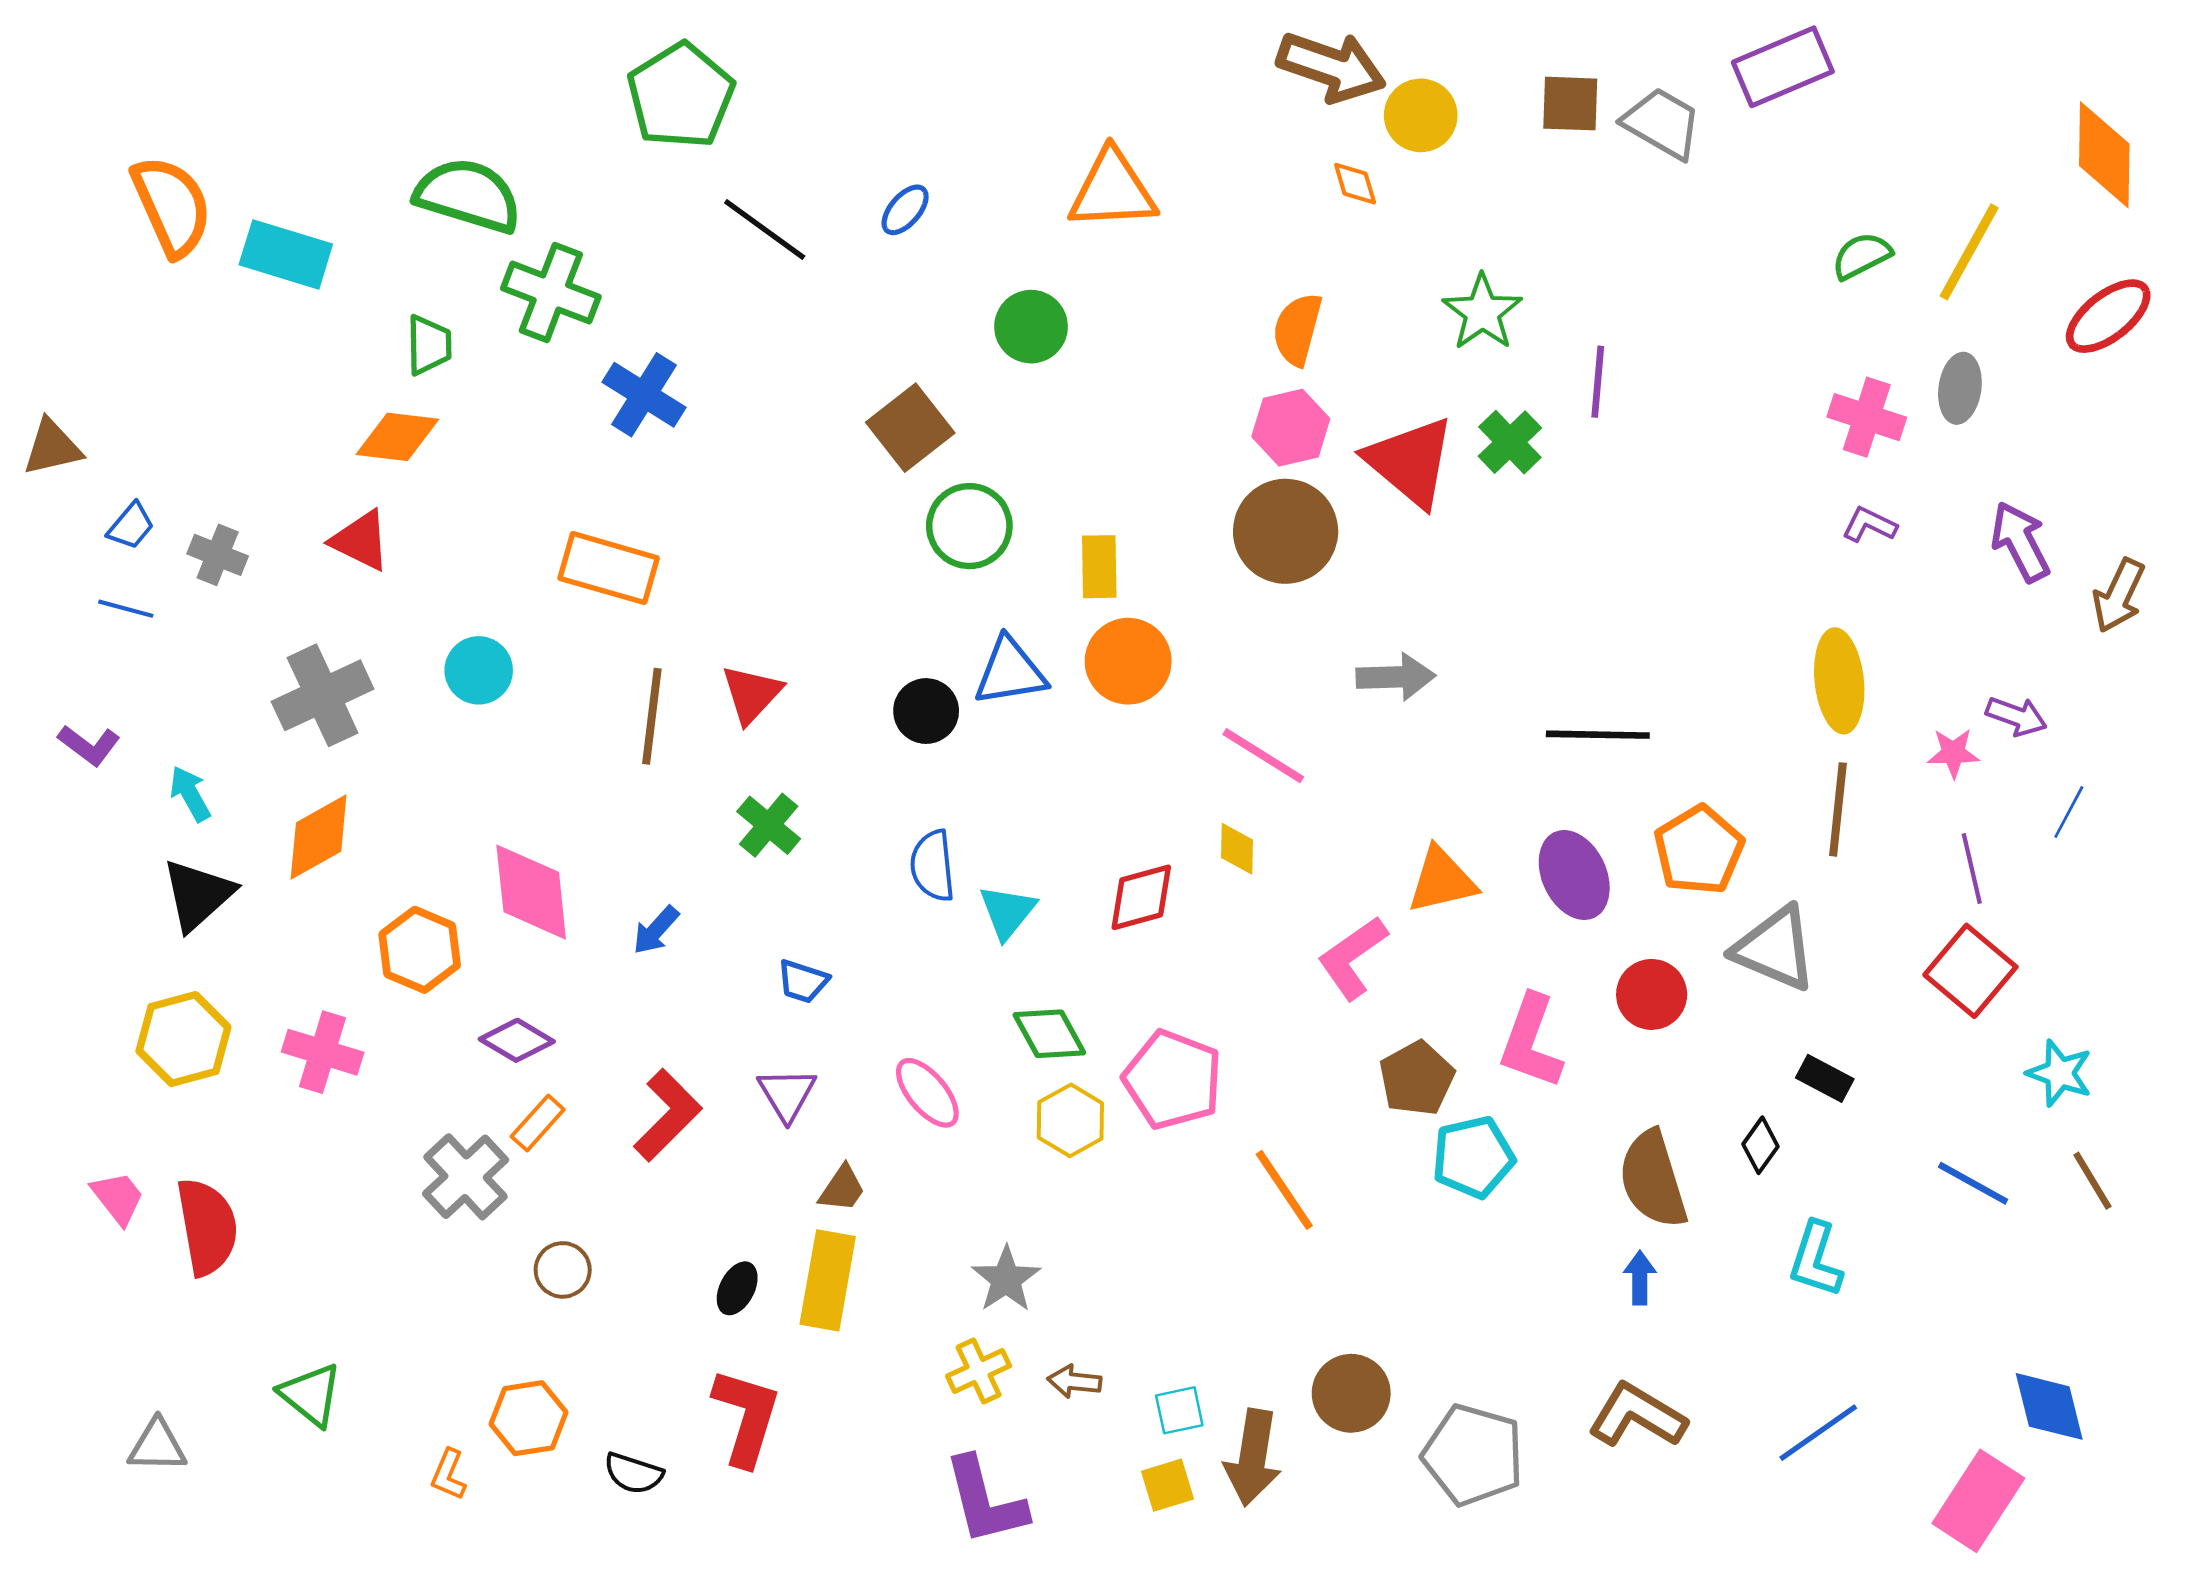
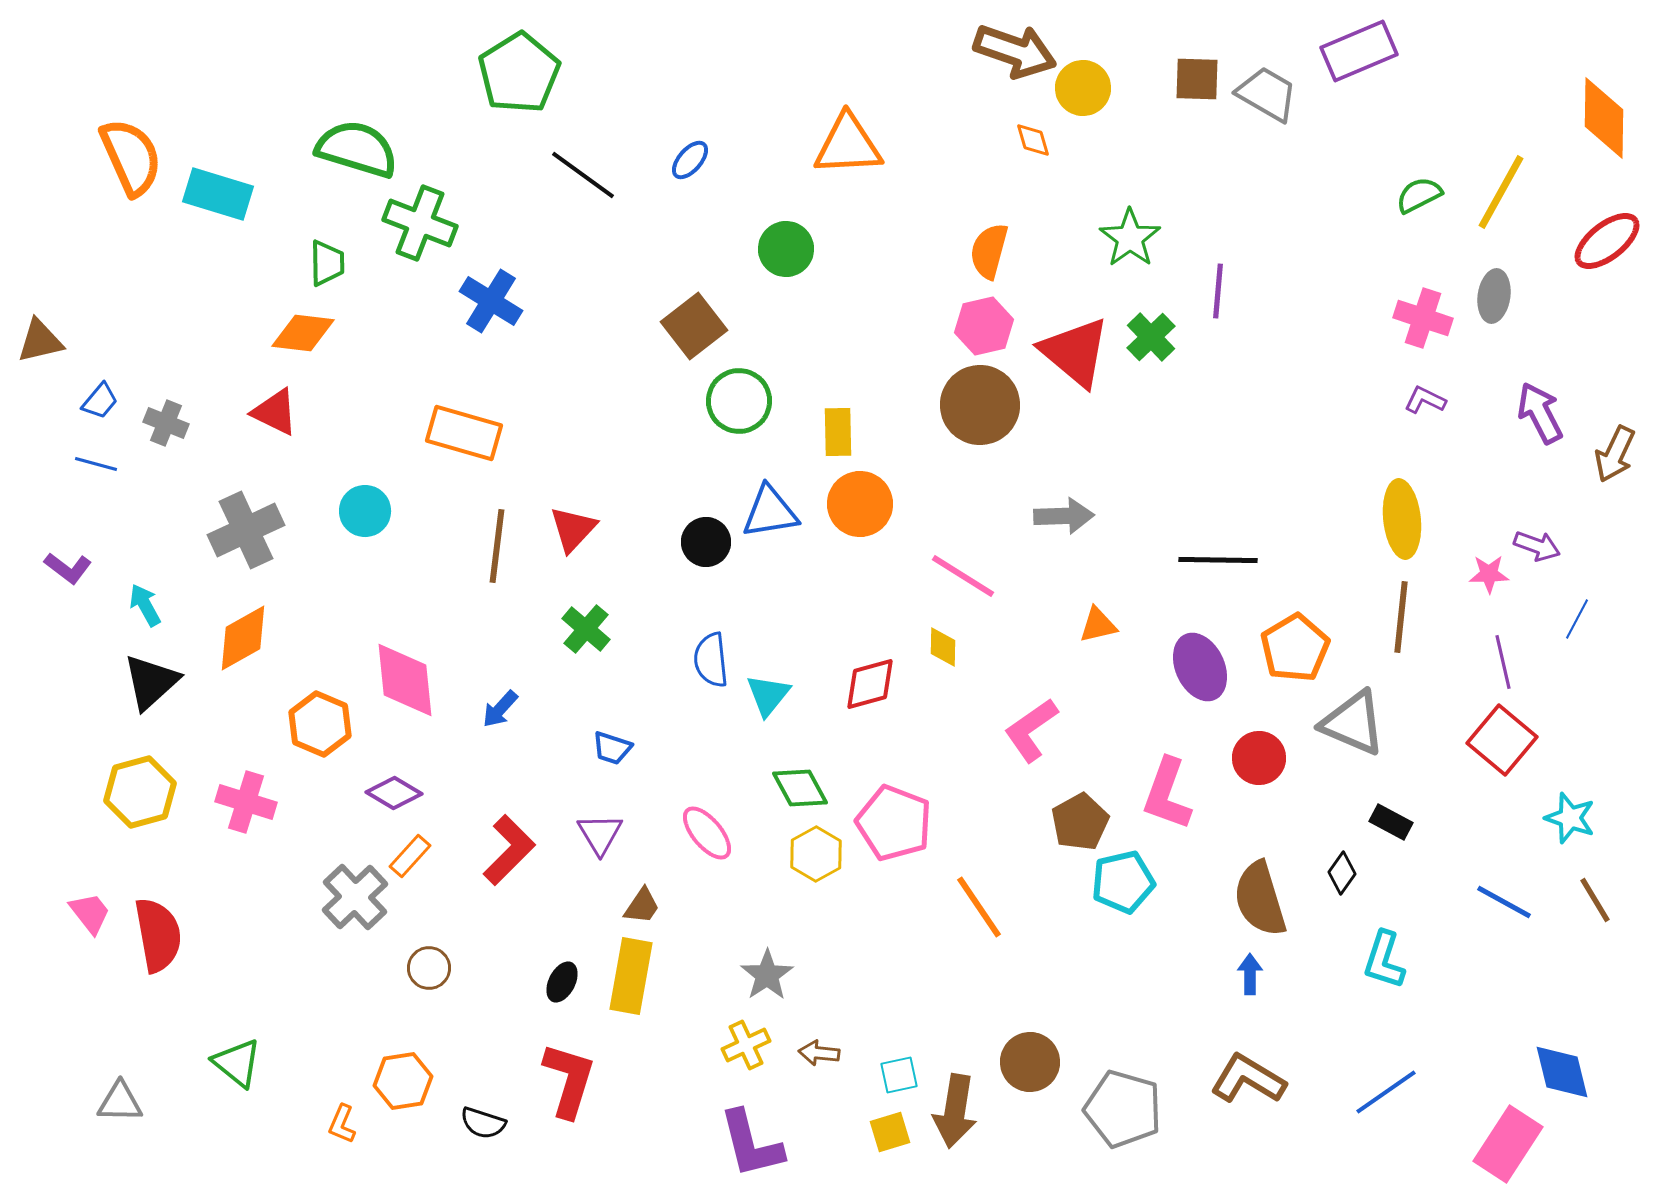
orange triangle: (1442, 880) -> (1098, 625), moved, size x0.7

